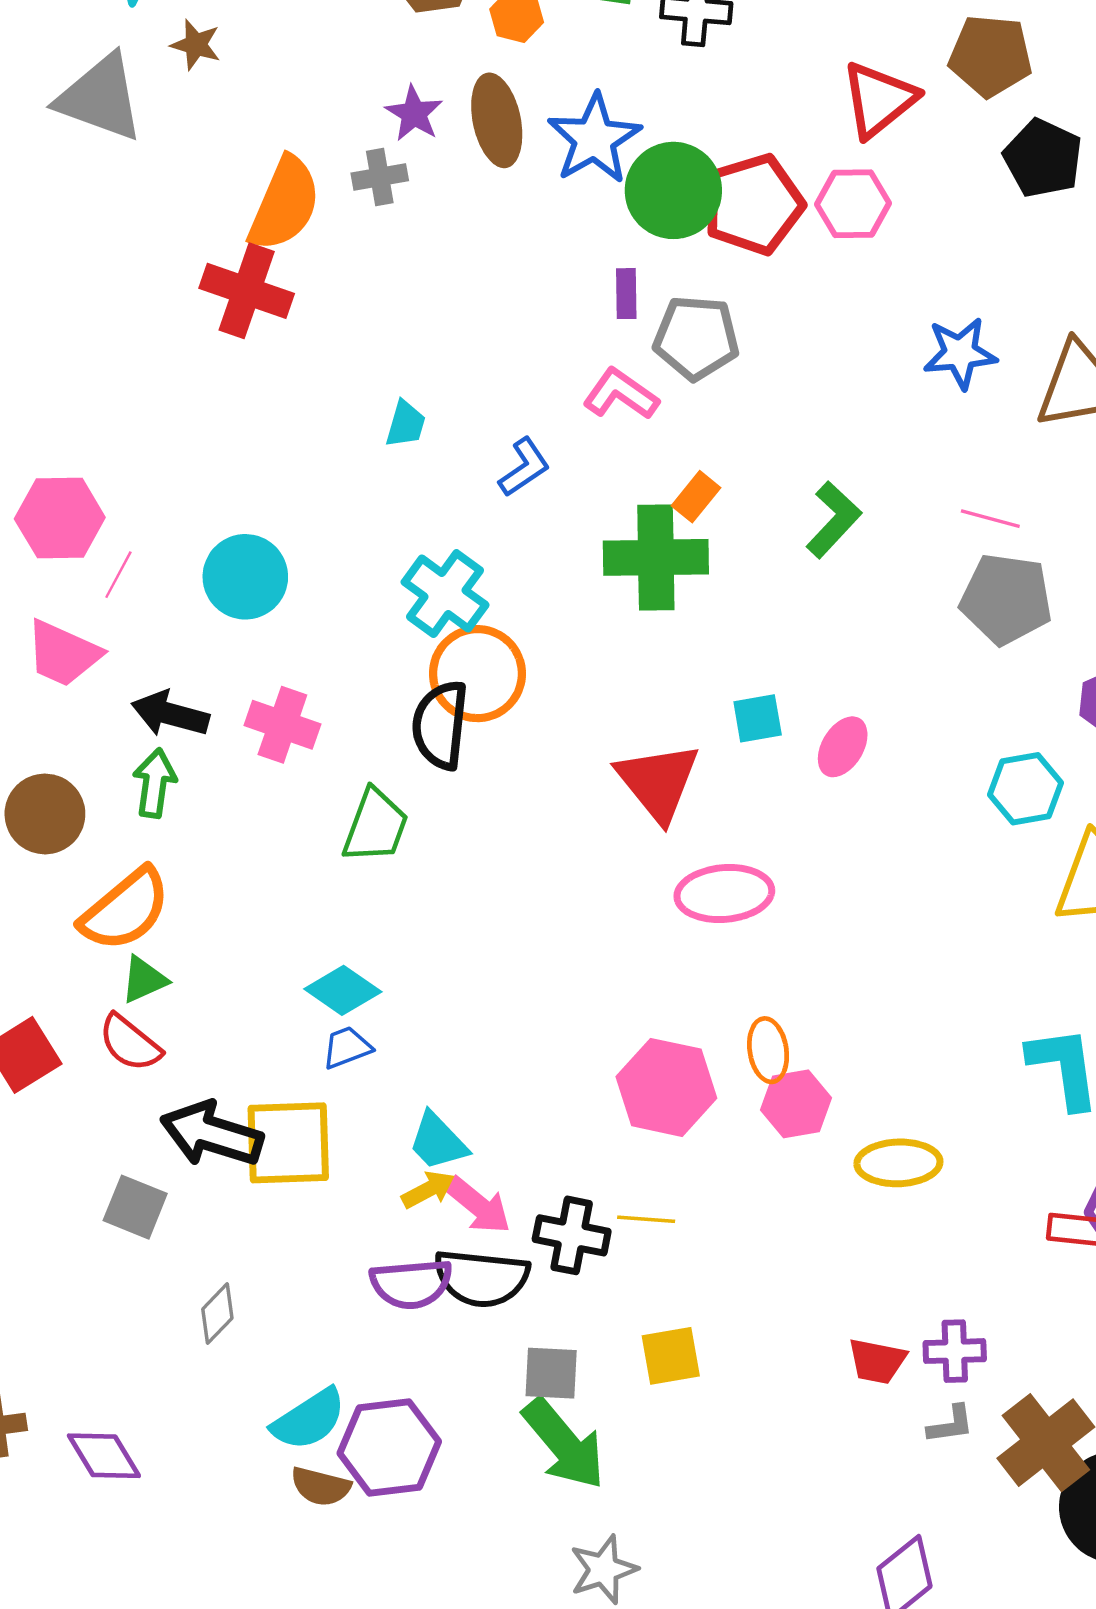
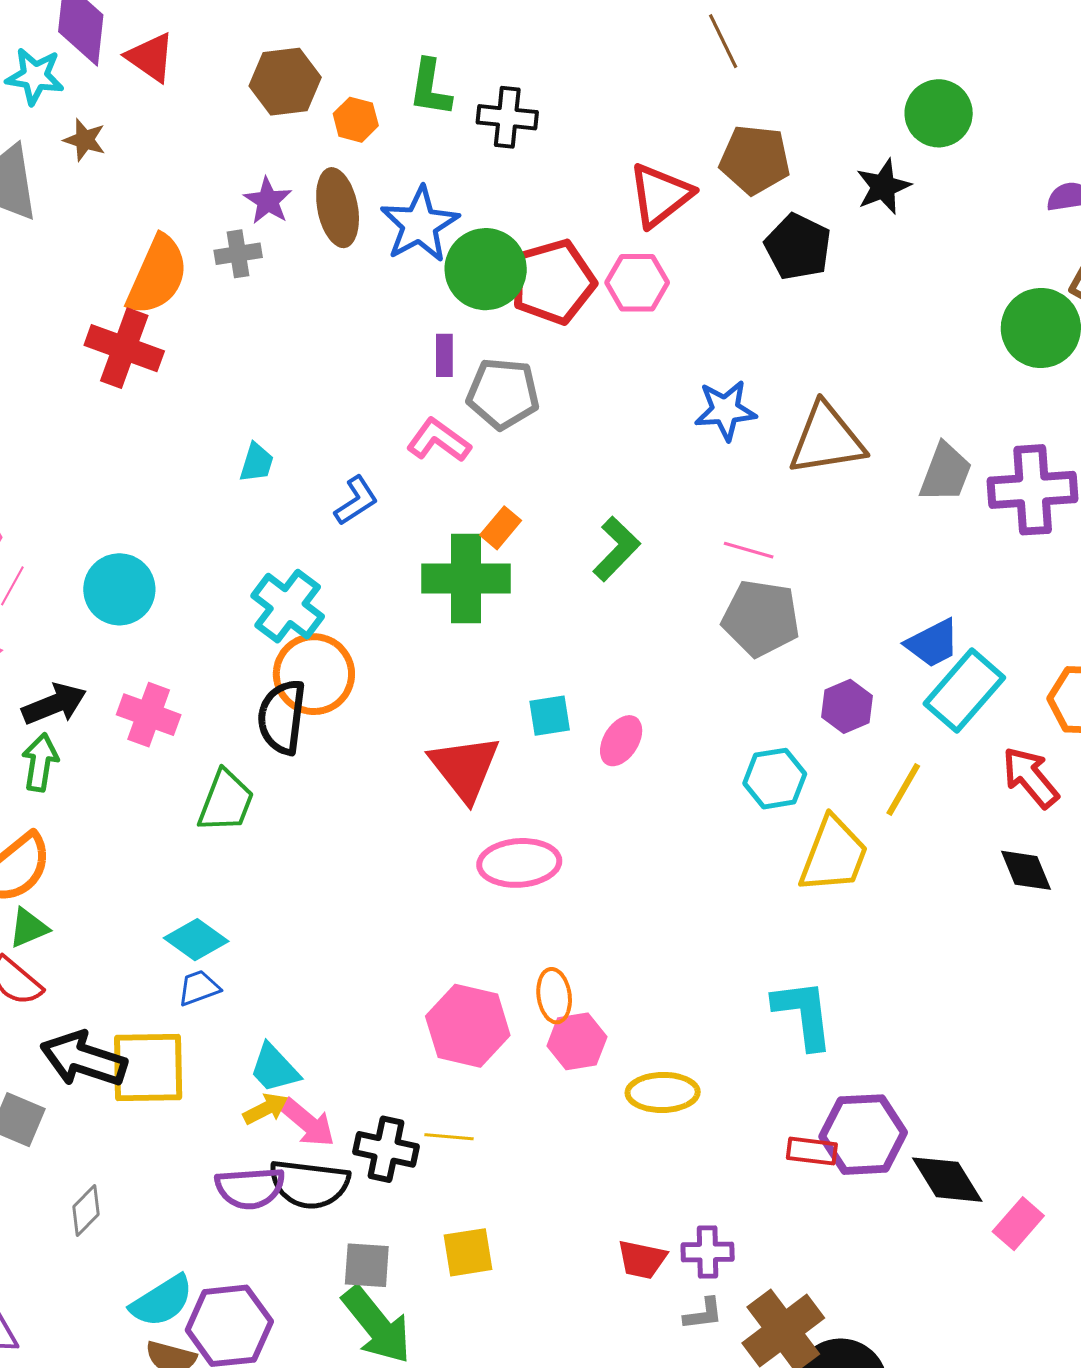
black arrow: (170, 714) -> (54, 704), turned 142

